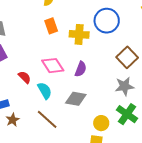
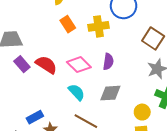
red semicircle: (25, 77) -> (46, 65), moved, size x1.5

